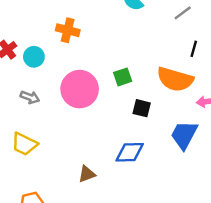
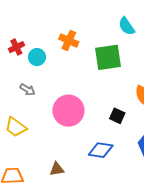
green square: (123, 77) -> (108, 57), moved, size x1.8
pink circle: (80, 89) -> (68, 111), moved
brown triangle: (87, 174) -> (57, 169), moved

